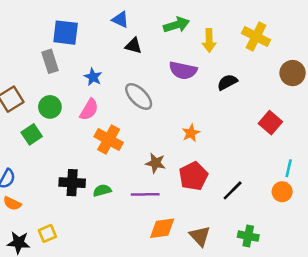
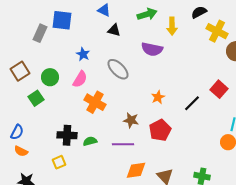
yellow cross: (256, 37) -> (217, 31), moved
gray rectangle: (50, 61) -> (40, 33), moved, turned 42
black semicircle: (227, 82) -> (199, 12), moved
black line: (233, 190) -> (192, 103), moved
yellow square: (47, 233) -> (59, 162), moved

